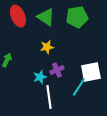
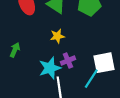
cyan star: (40, 77) -> (50, 68), size x1.5

